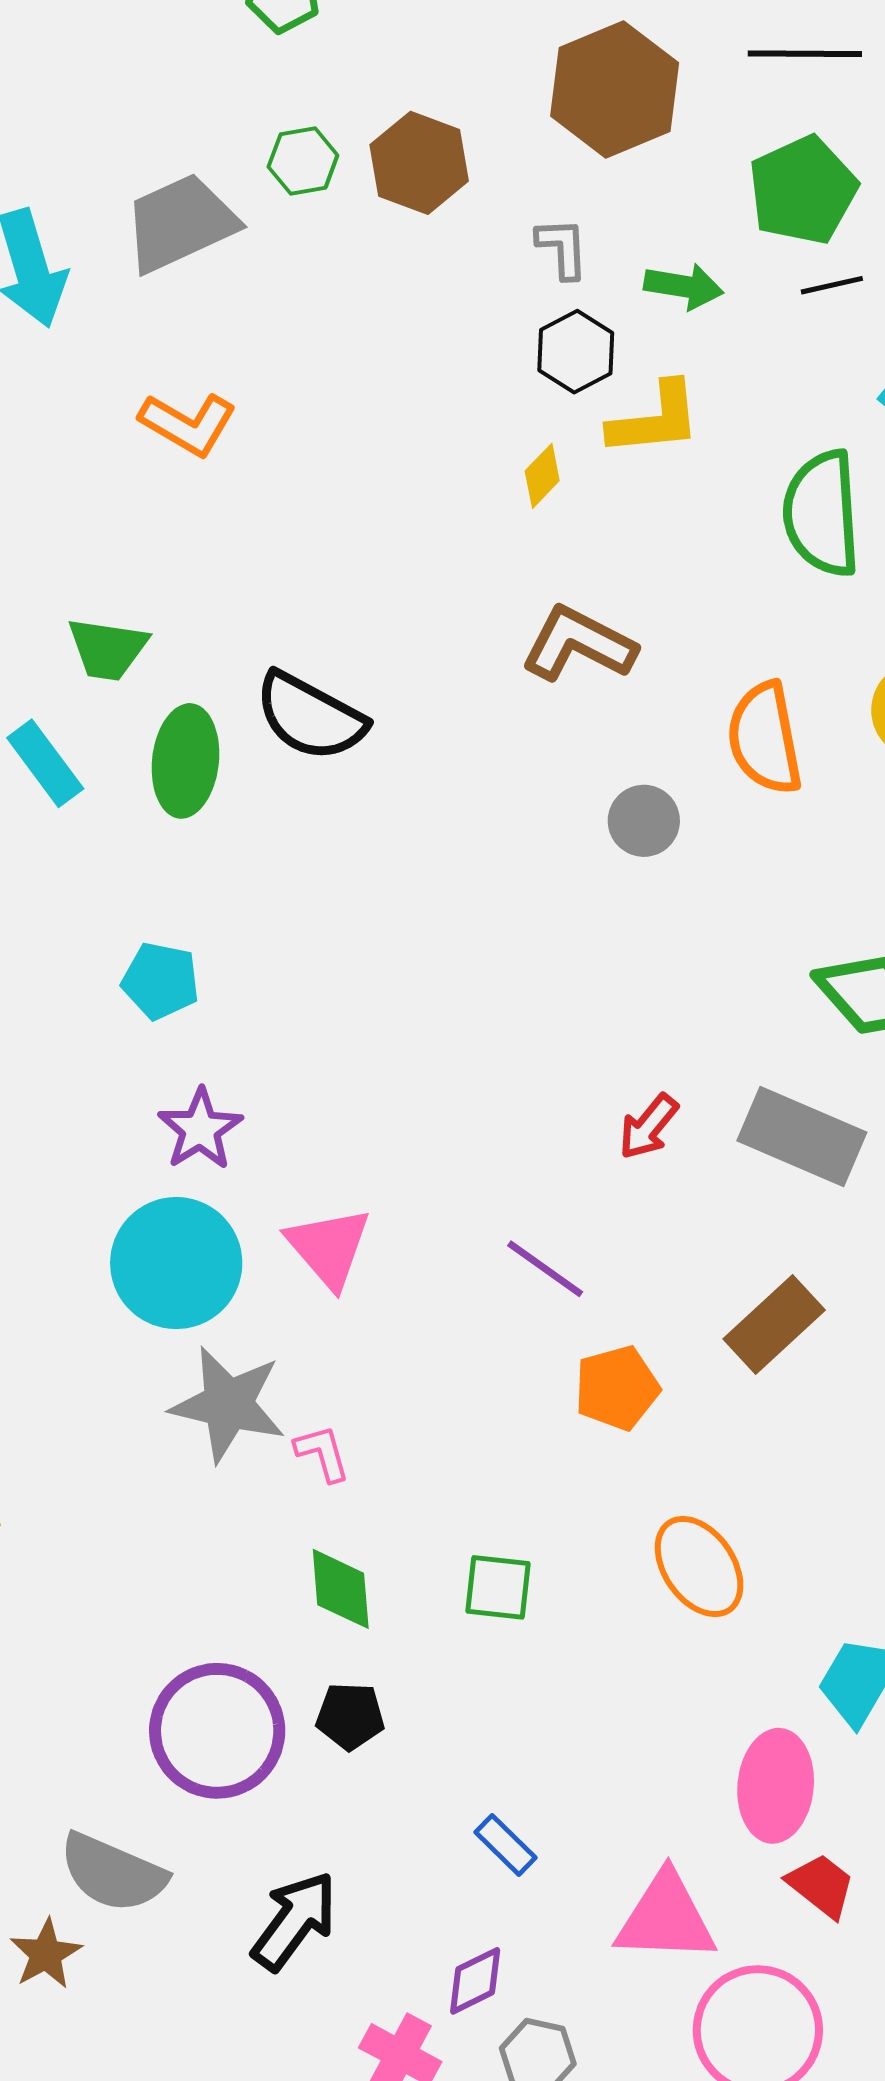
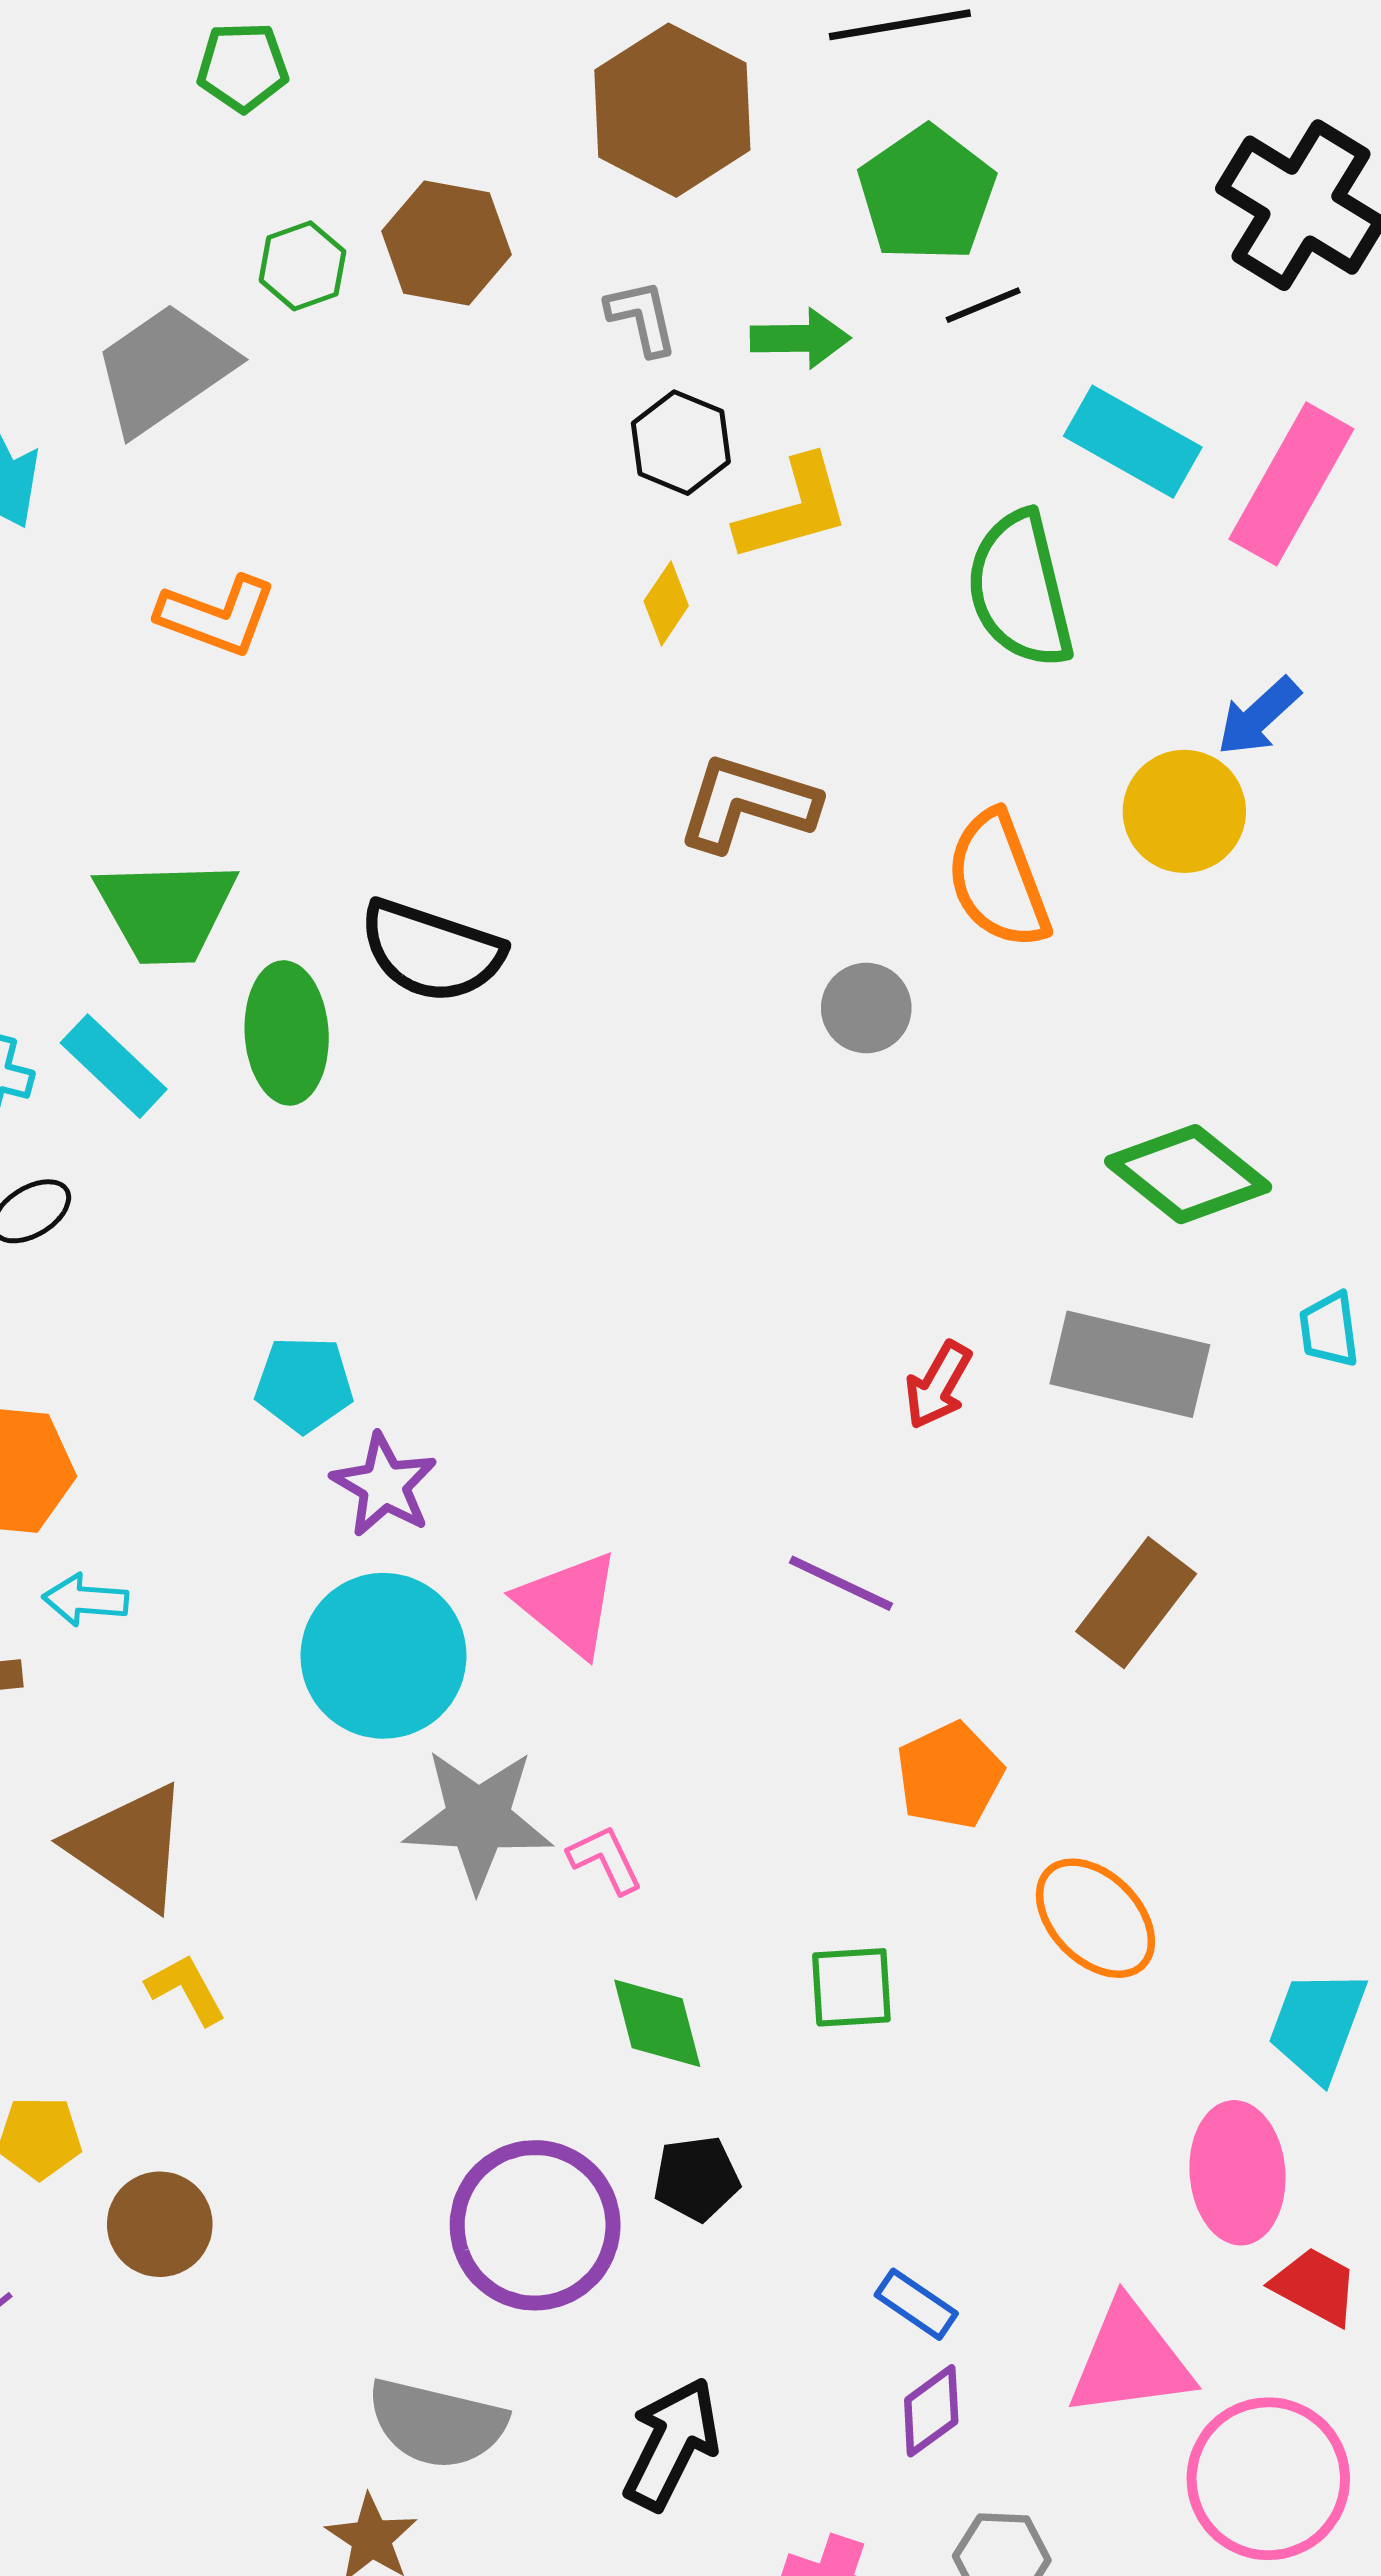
green trapezoid: (108, 649) -> (166, 911), size x1.4
cyan pentagon: (161, 981) -> (304, 1384), moved
orange pentagon: (617, 1388) -> (950, 1775), moved
purple diamond: (475, 1981) -> (931, 2411), moved

